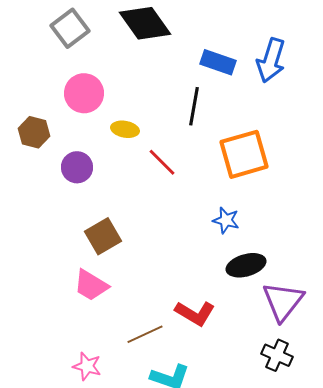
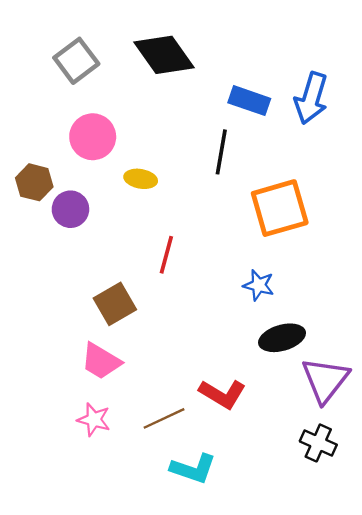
red line: (162, 162) -> (166, 255), moved, turned 60
purple circle: (77, 167) -> (70, 209), moved
pink star: (87, 366) -> (94, 420), moved

